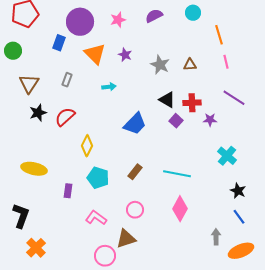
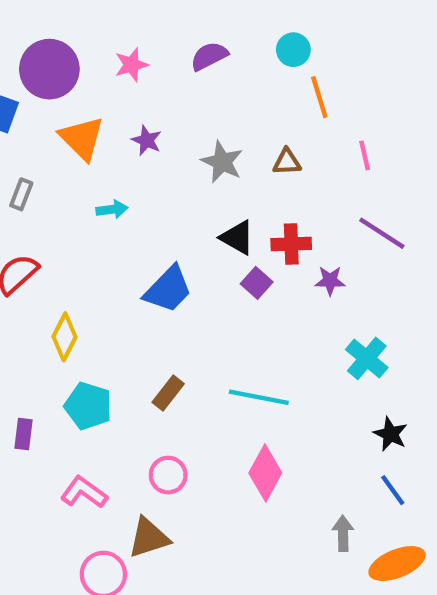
orange line: (219, 35) -> (319, 97), moved

